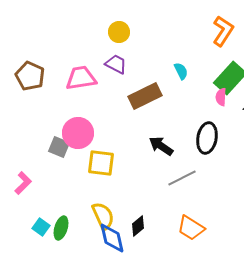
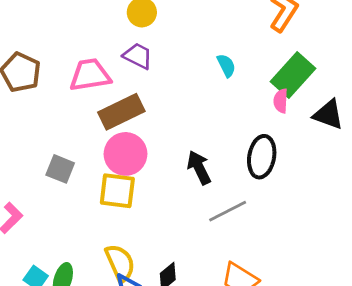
brown rectangle: (145, 96) -> (121, 112), moved
pink circle: (78, 133) -> (126, 154), moved
black arrow: (161, 146) -> (199, 168), turned 30

